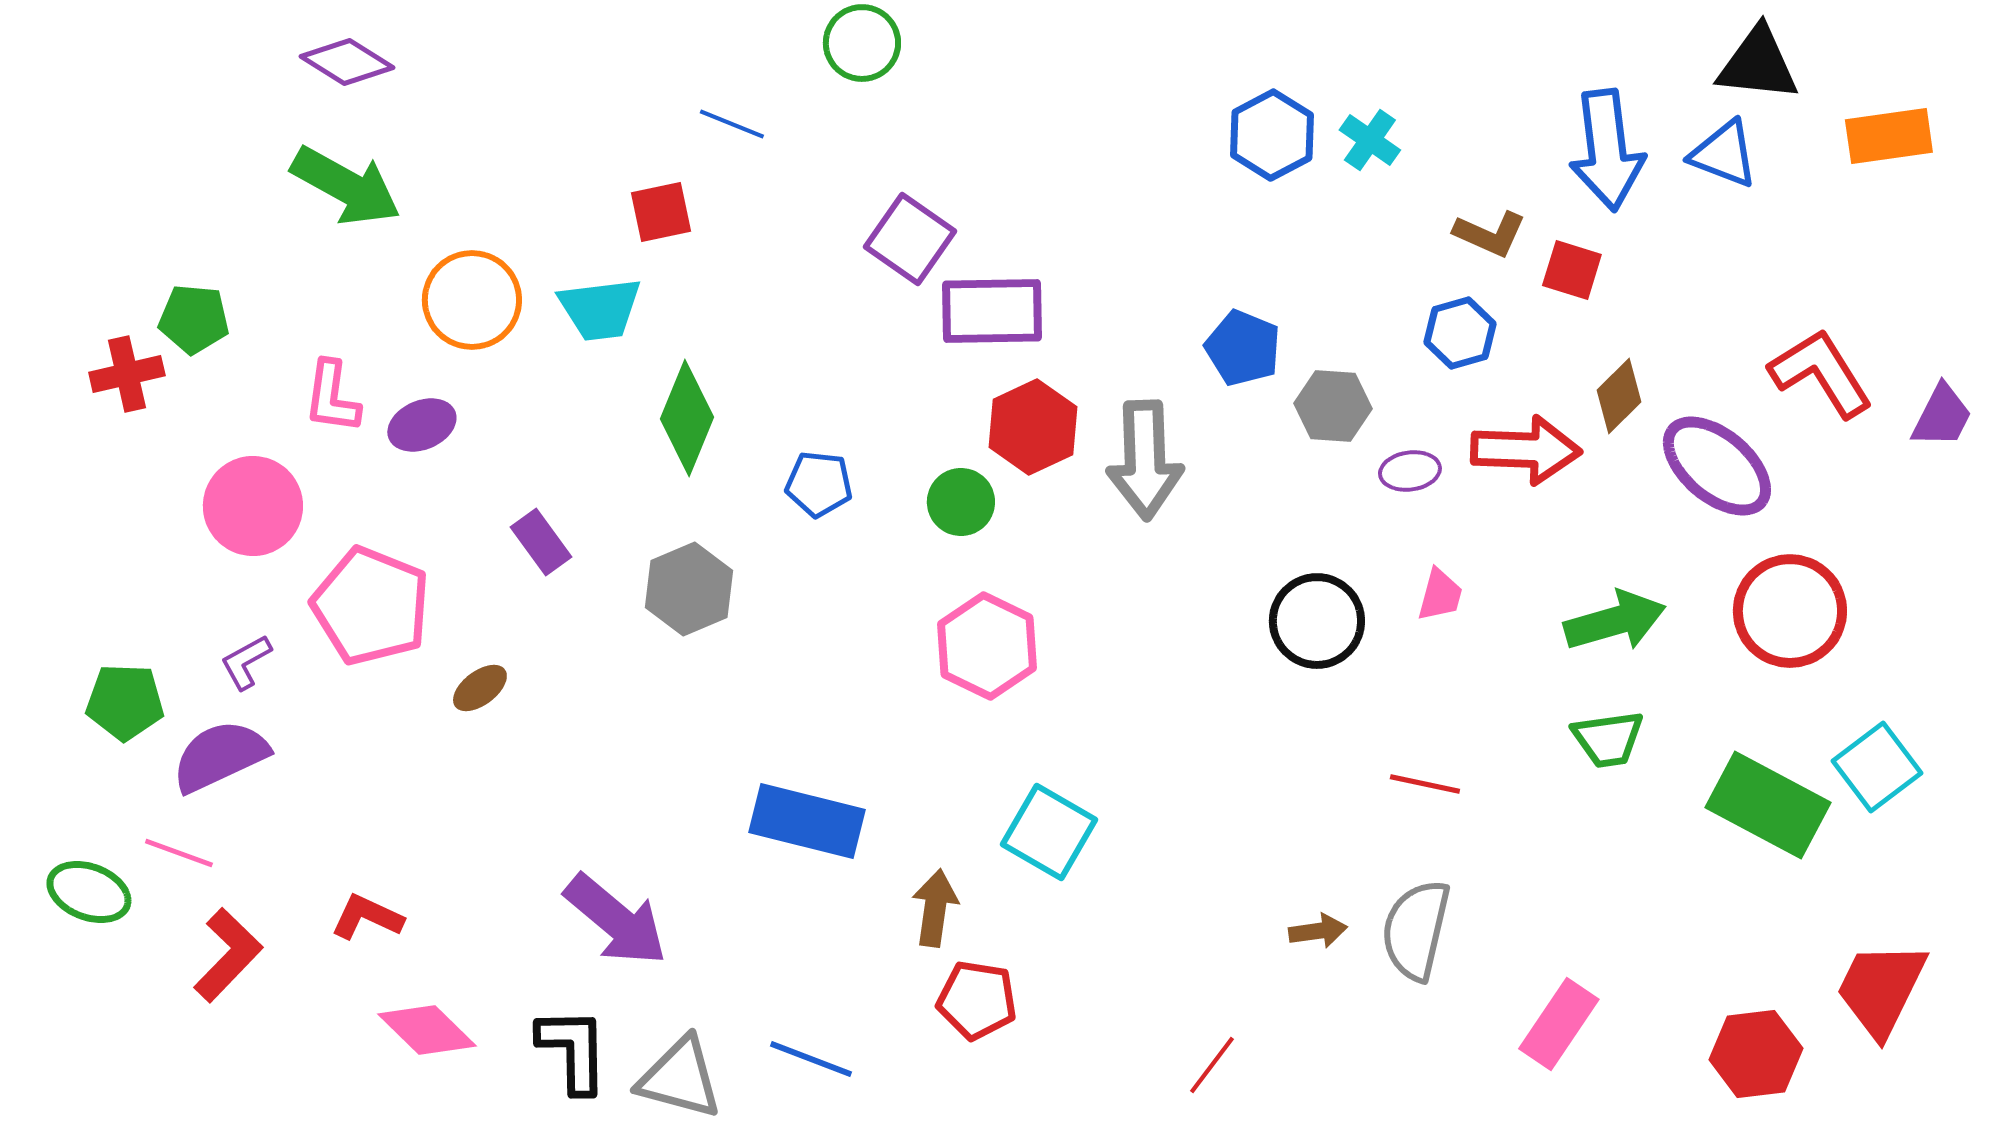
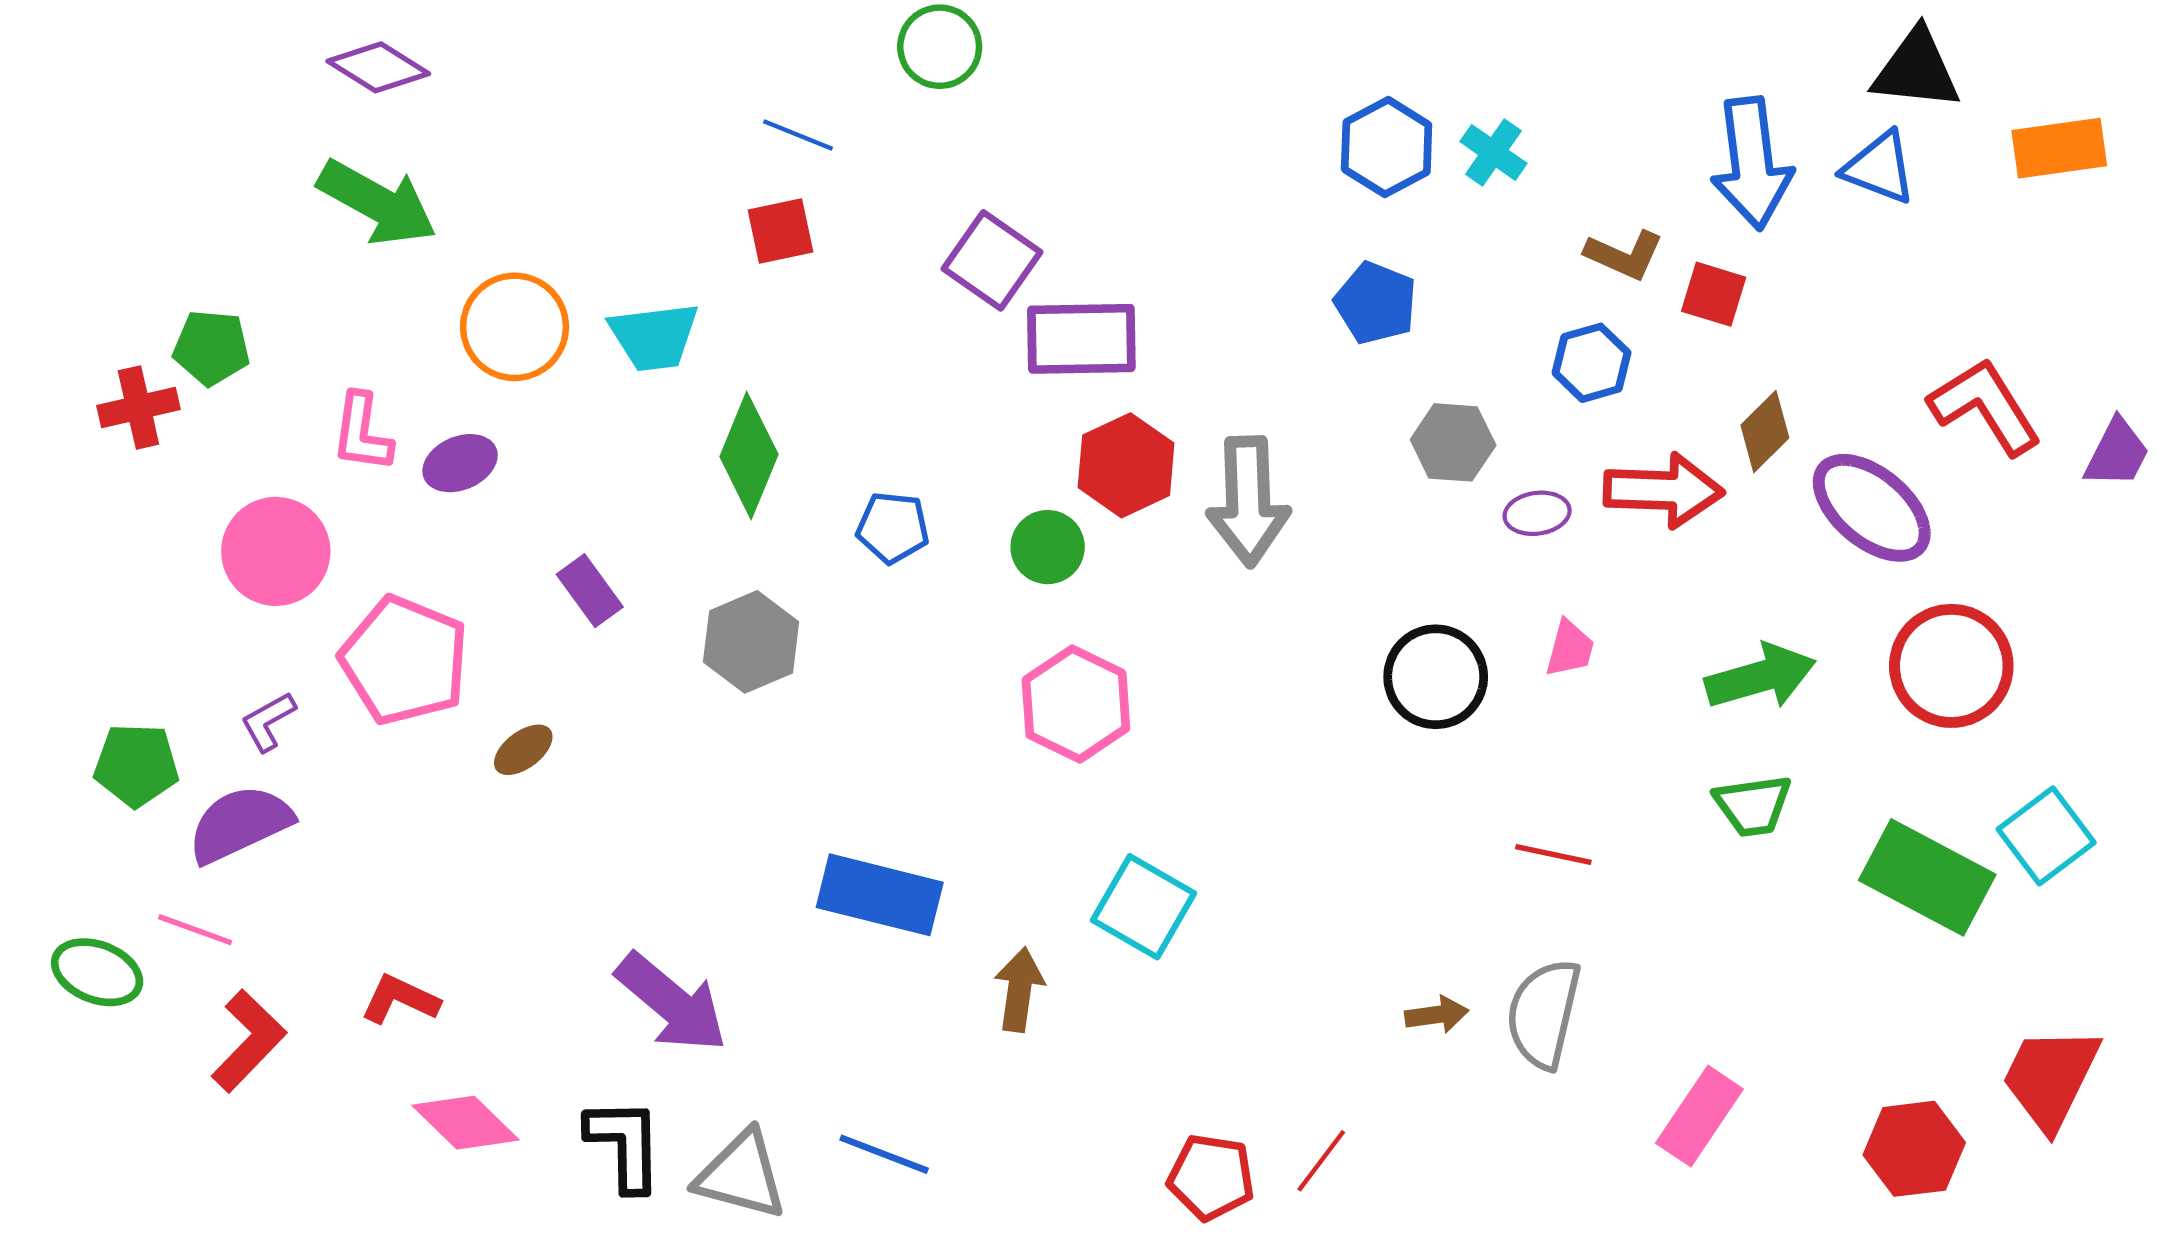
red square: (661, 212) -> (781, 231), moved
blue pentagon: (1243, 348) -> (1376, 303), moved
red pentagon: (977, 1000) -> (1211, 1177), moved

